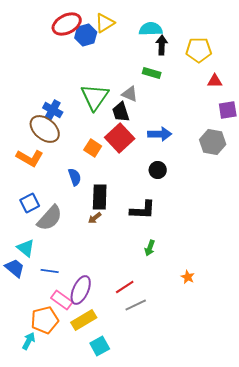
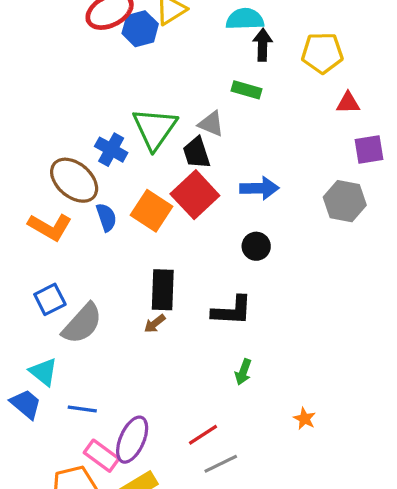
blue cross: (53, 110) -> (111, 150), moved
orange square: (93, 148) -> (151, 211), size x1.4
blue semicircle: (75, 177) -> (106, 217), moved

